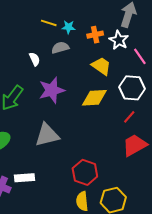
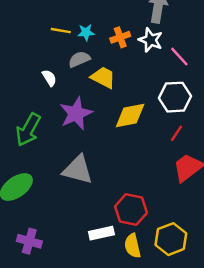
yellow trapezoid: (101, 66) -> (103, 77), moved
gray triangle: (47, 135) -> (78, 170), turned 36
white rectangle: (24, 178) -> (101, 233), moved

